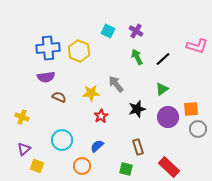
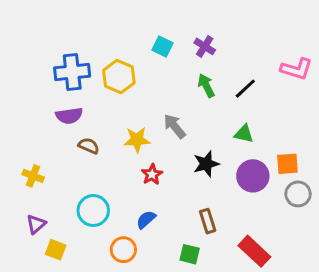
green triangle: (162, 89) -> (244, 134), turned 48

